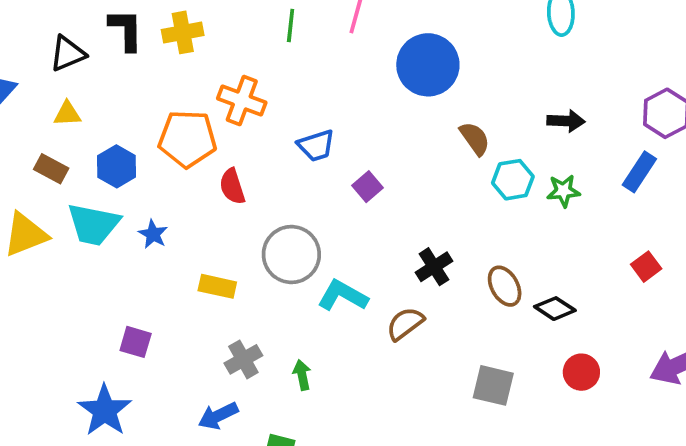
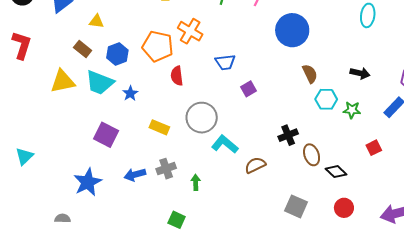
black cross: (434, 267) -> (288, 135), moved
red square: (646, 267) -> (374, 148), moved
purple square: (136, 342) -> (106, 135), moved, size x1.4
blue arrow: (218, 416) -> (135, 175), moved

